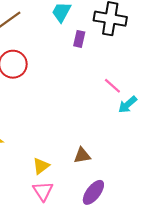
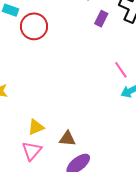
brown triangle: (82, 155) -> (67, 139), moved

